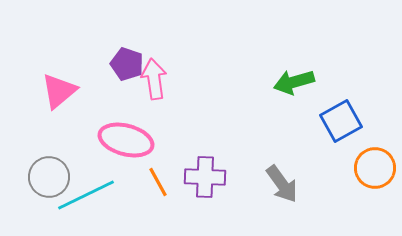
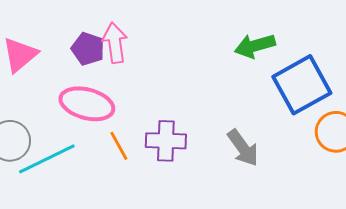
purple pentagon: (127, 64) -> (88, 49), moved
blue square: (341, 121) -> (302, 85), size x1.4

